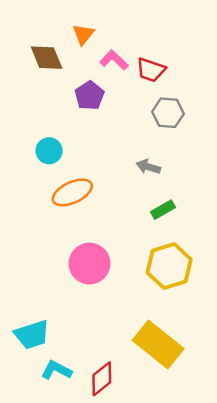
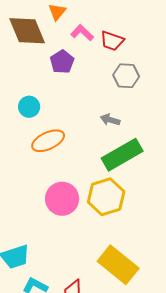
brown diamond: (47, 58) -> (27, 31), size x1.4
green rectangle: (163, 210) -> (122, 155), size x2.0
yellow hexagon: (169, 266) -> (106, 197), moved

